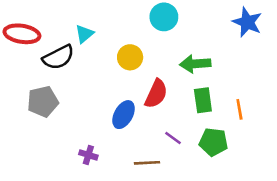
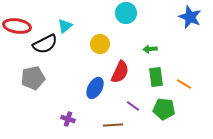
green arrow: (195, 64) -> (150, 49), size x0.6
orange line: (239, 109) -> (184, 84), turned -49

